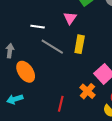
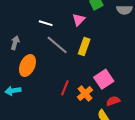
orange ellipse: (26, 72) -> (27, 65), turned 50
red line: (61, 104) -> (65, 88), moved

